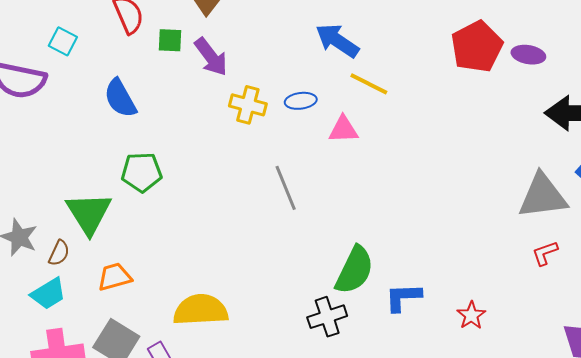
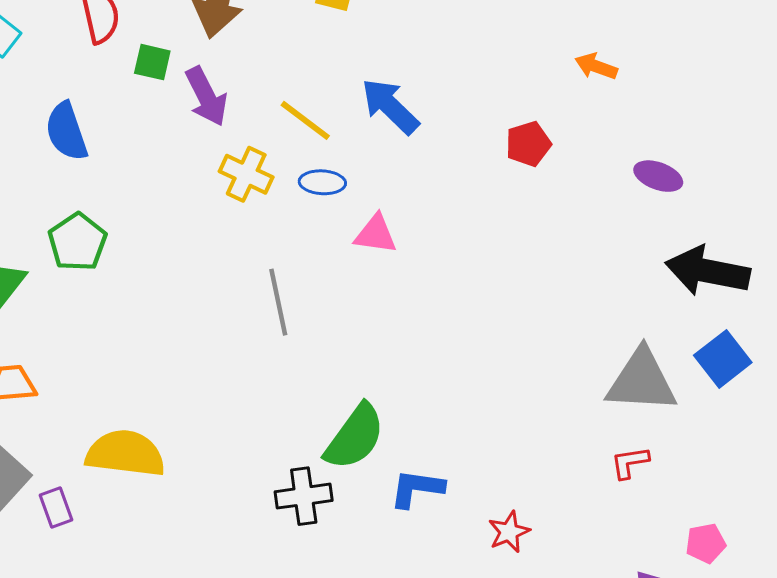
red pentagon: (477, 47) -> (528, 144), moved, size x0.6
yellow line: (369, 84) -> (305, 120), moved
green pentagon: (142, 172) -> (77, 242), turned 30

